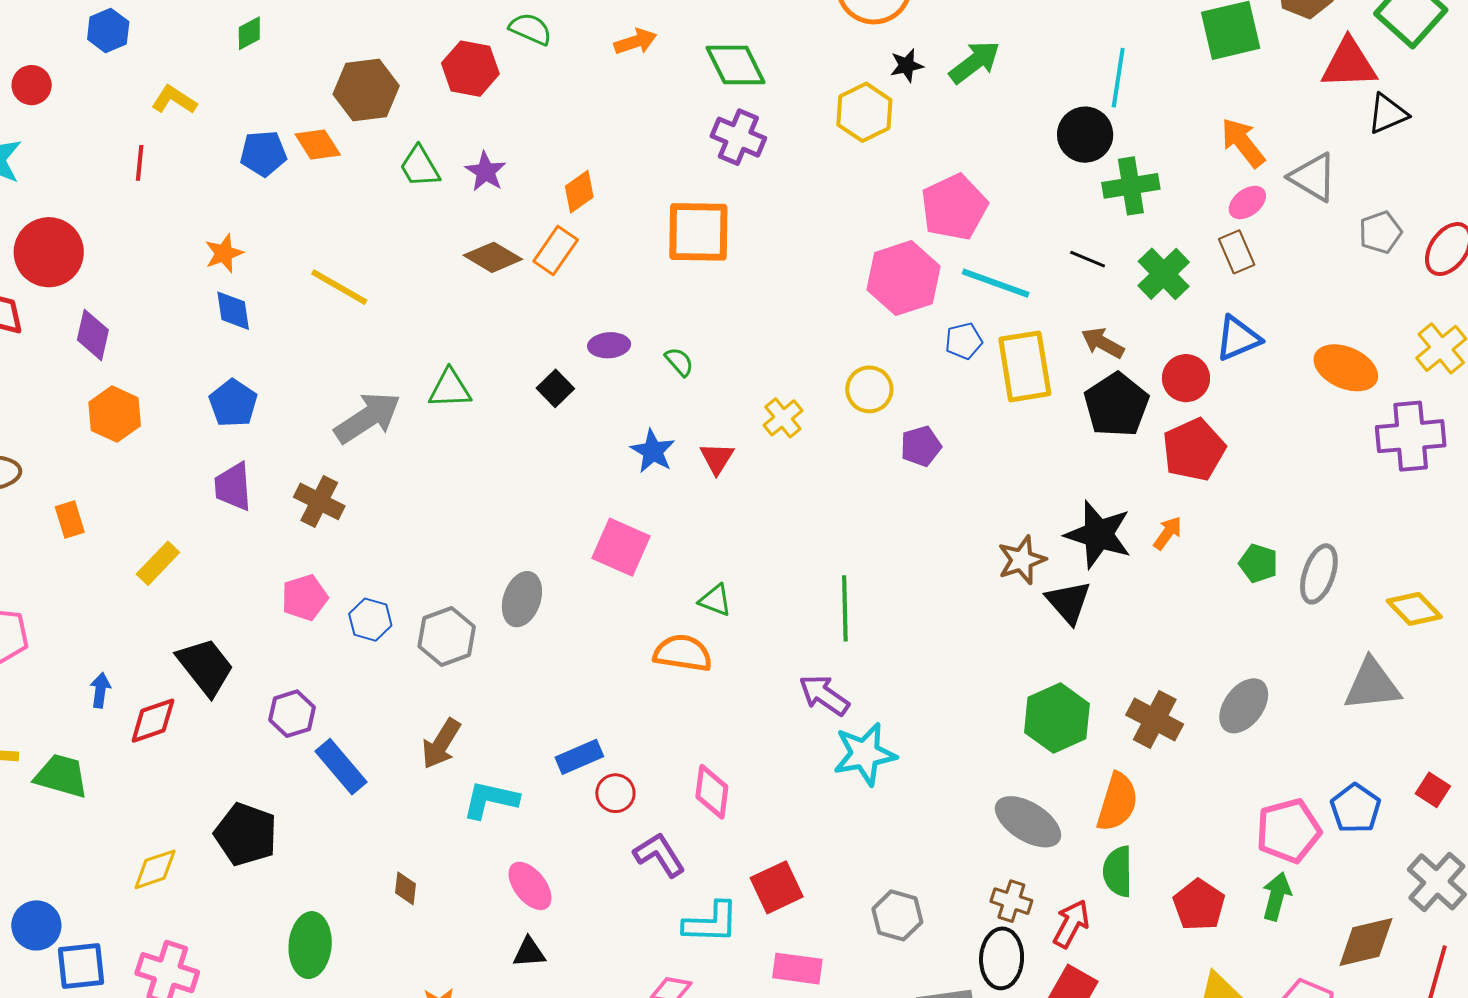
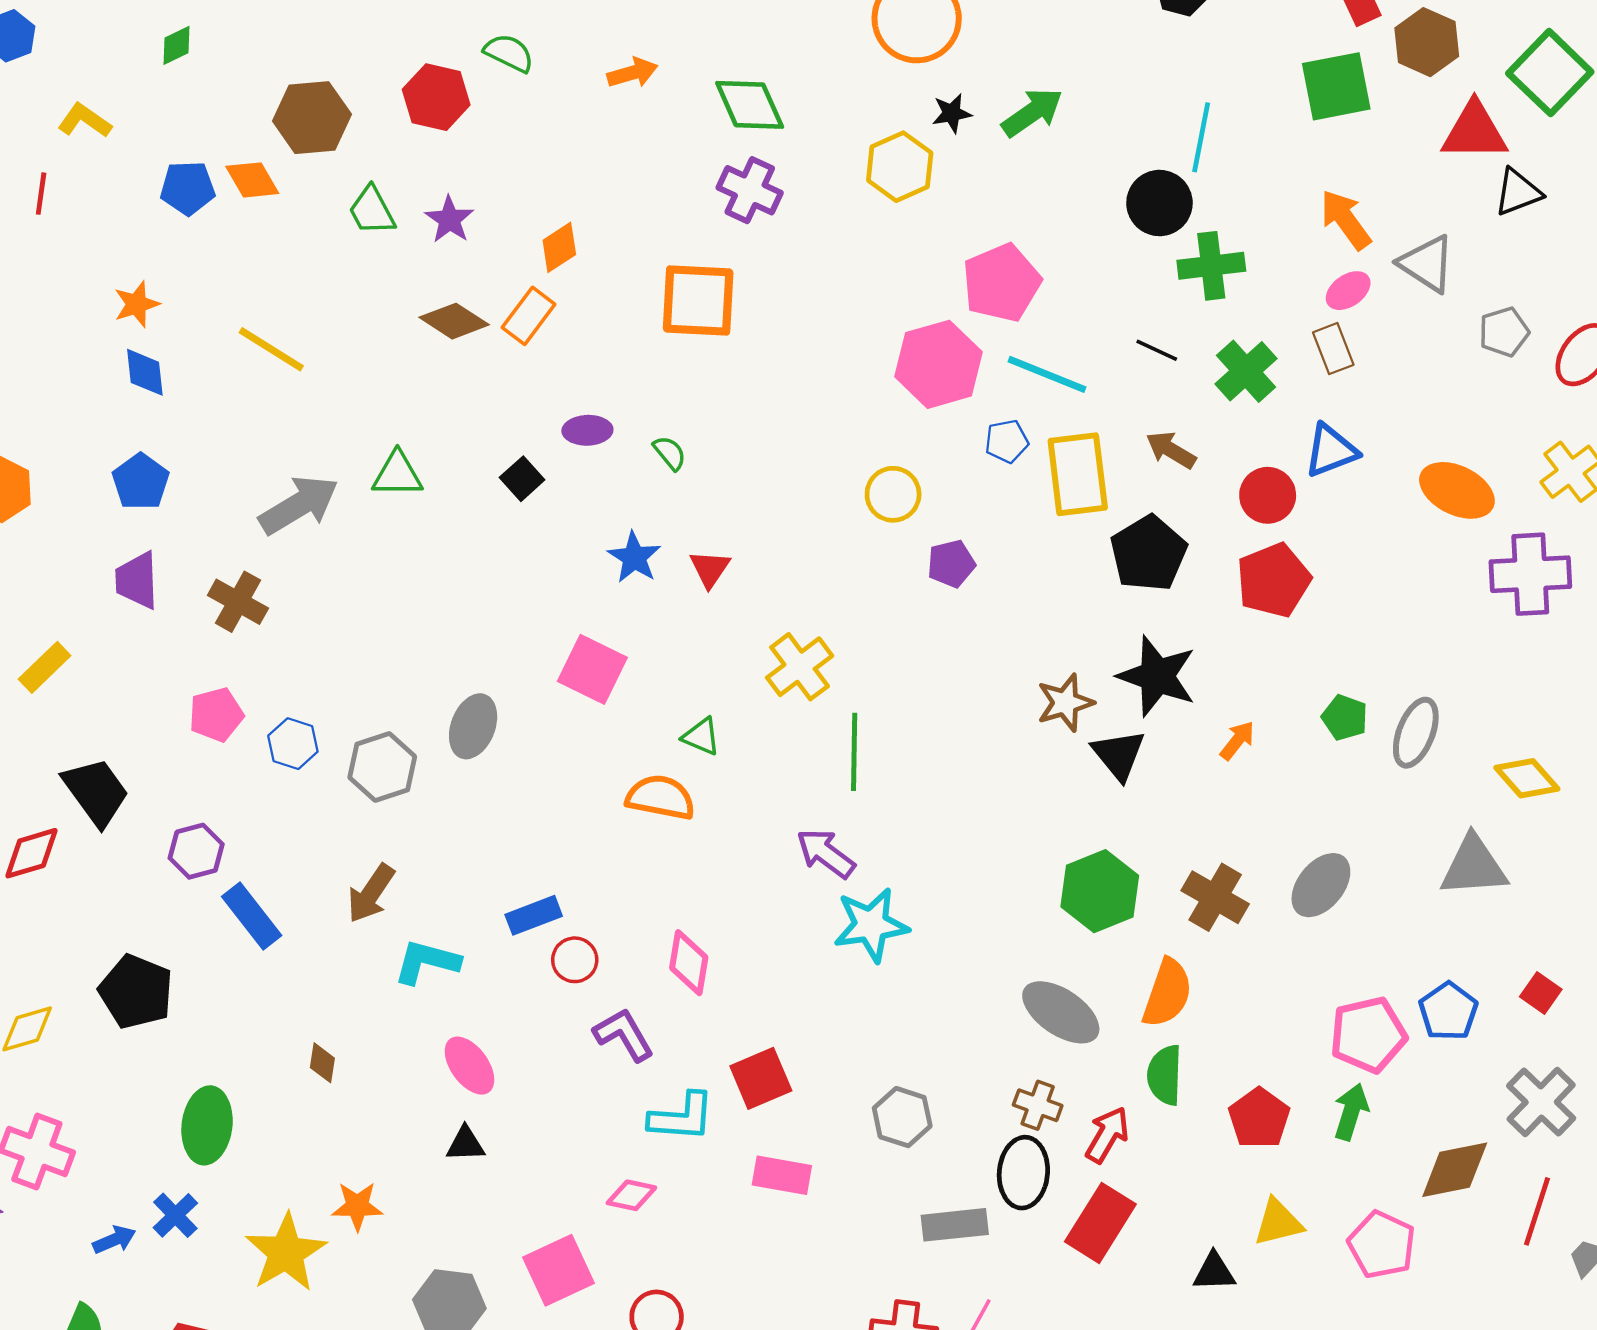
black pentagon: (1116, 405) -> (1148, 553), moved
yellow cross: (783, 418) -> (800, 667), moved, size x1.4
orange arrow: (1168, 533) -> (1237, 740), moved

